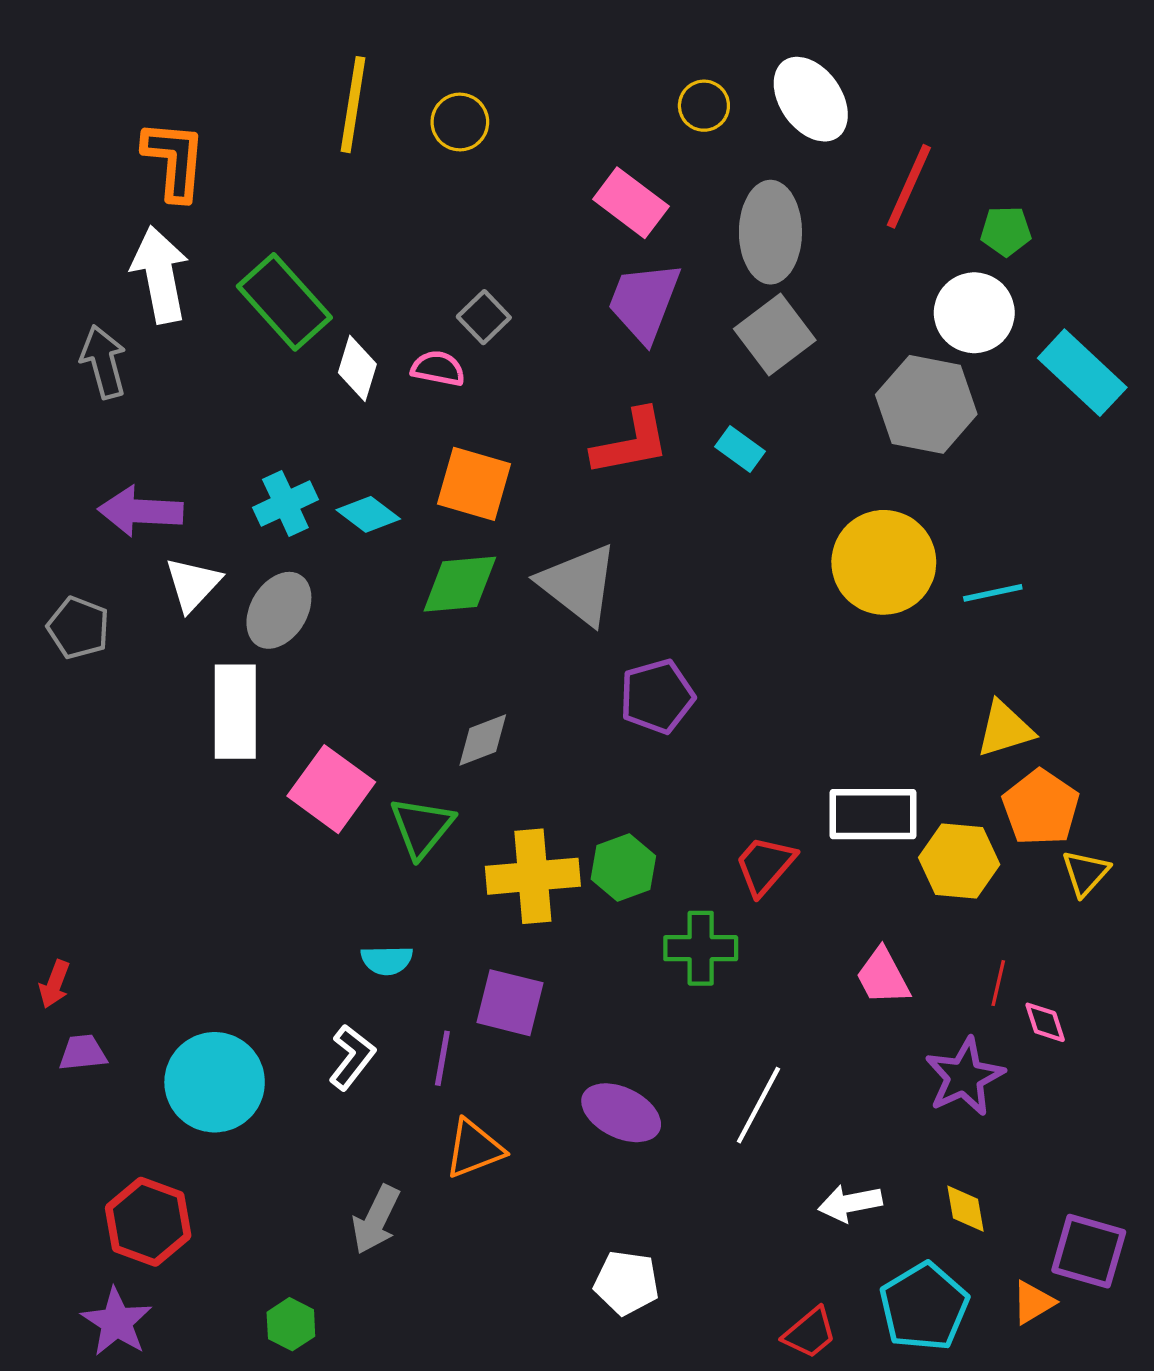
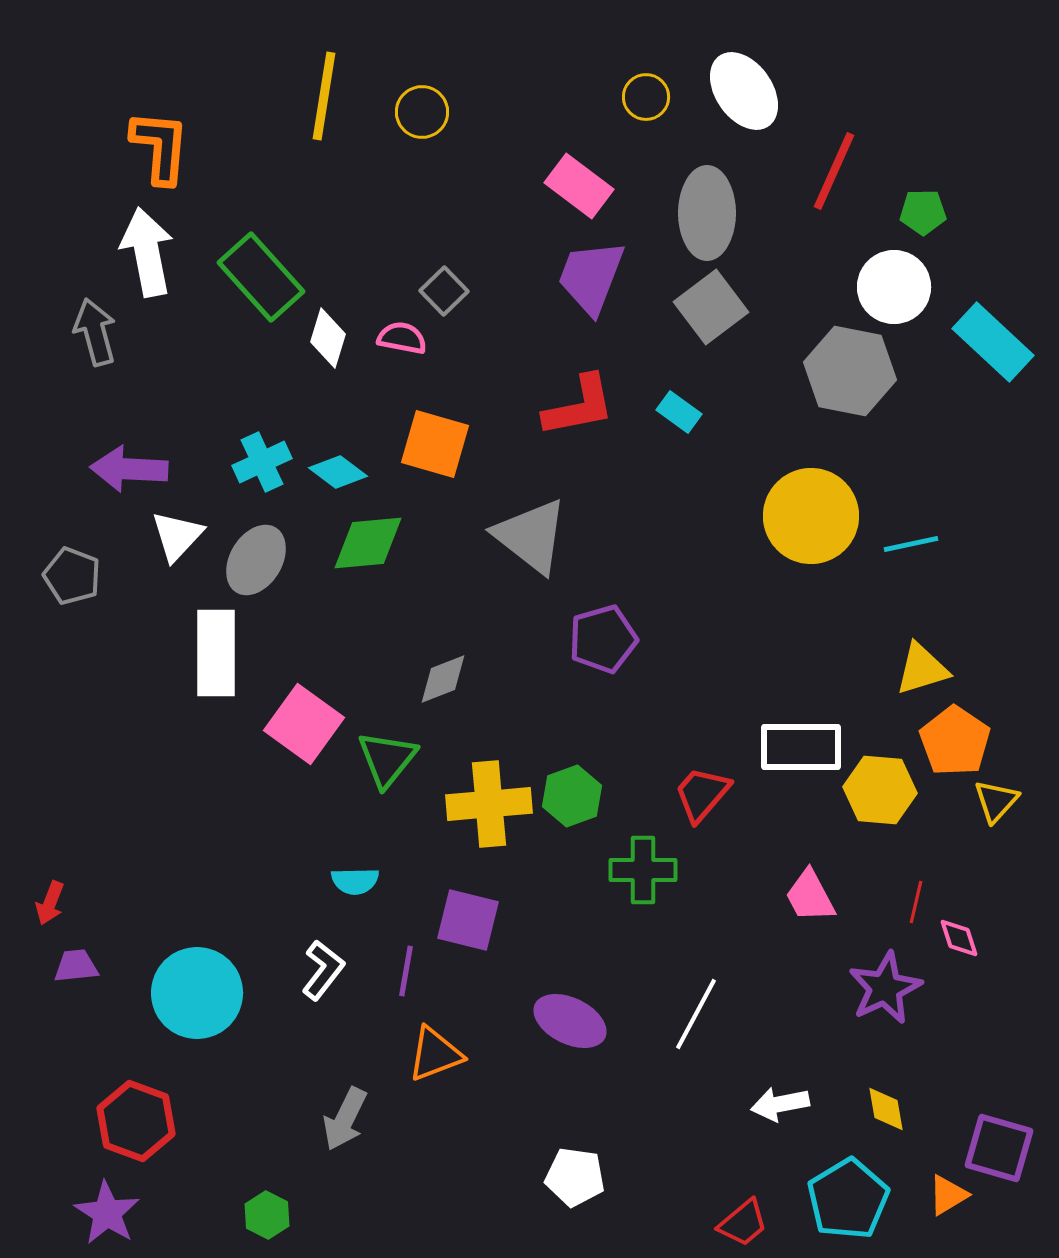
green diamond: (460, 584) -> (368, 543), moved

